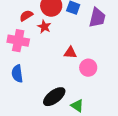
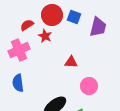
pink cross: (18, 41) -> (19, 50), turned -35
pink circle: (88, 68) -> (89, 86), moved

